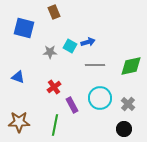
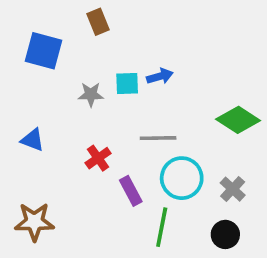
cyan square: (70, 46) -> (127, 84), turned -32
gray line: (95, 65) -> (158, 138), moved
green diamond: (131, 66) -> (238, 120), turned 45
green line: (55, 125) -> (162, 227), moved

